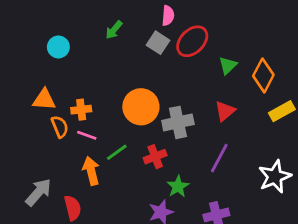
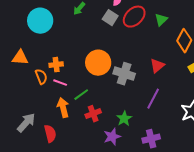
cyan circle: (58, 47) -> (40, 21), size x1.6
green triangle: (228, 65) -> (161, 20), moved
orange triangle: (44, 100) -> (20, 58), moved
gray cross: (178, 122) -> (124, 74), turned 30
red cross: (155, 157) -> (93, 114), moved

